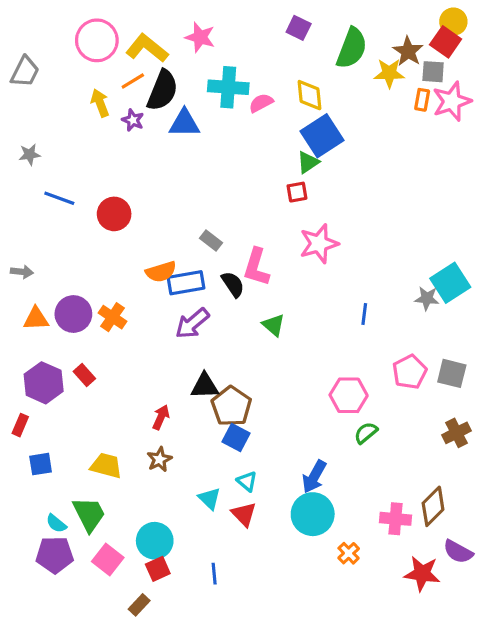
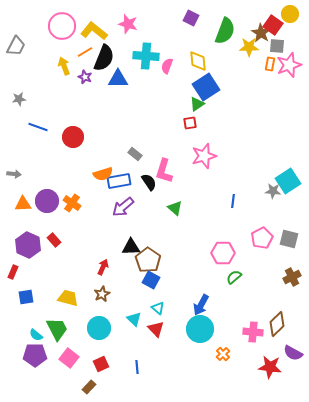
red square: (446, 42) -> (273, 25), moved
pink semicircle: (261, 103) -> (167, 66), turned -42
cyan circle: (155, 541) -> (99, 328), moved

